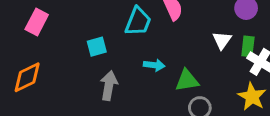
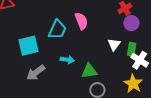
cyan square: (97, 47) -> (29, 46), size x1.5
gray arrow: (109, 86) -> (36, 73), turned -138

